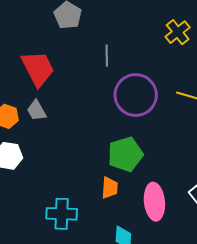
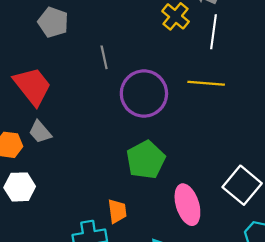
orange trapezoid: (110, 188) -> (117, 211), moved

